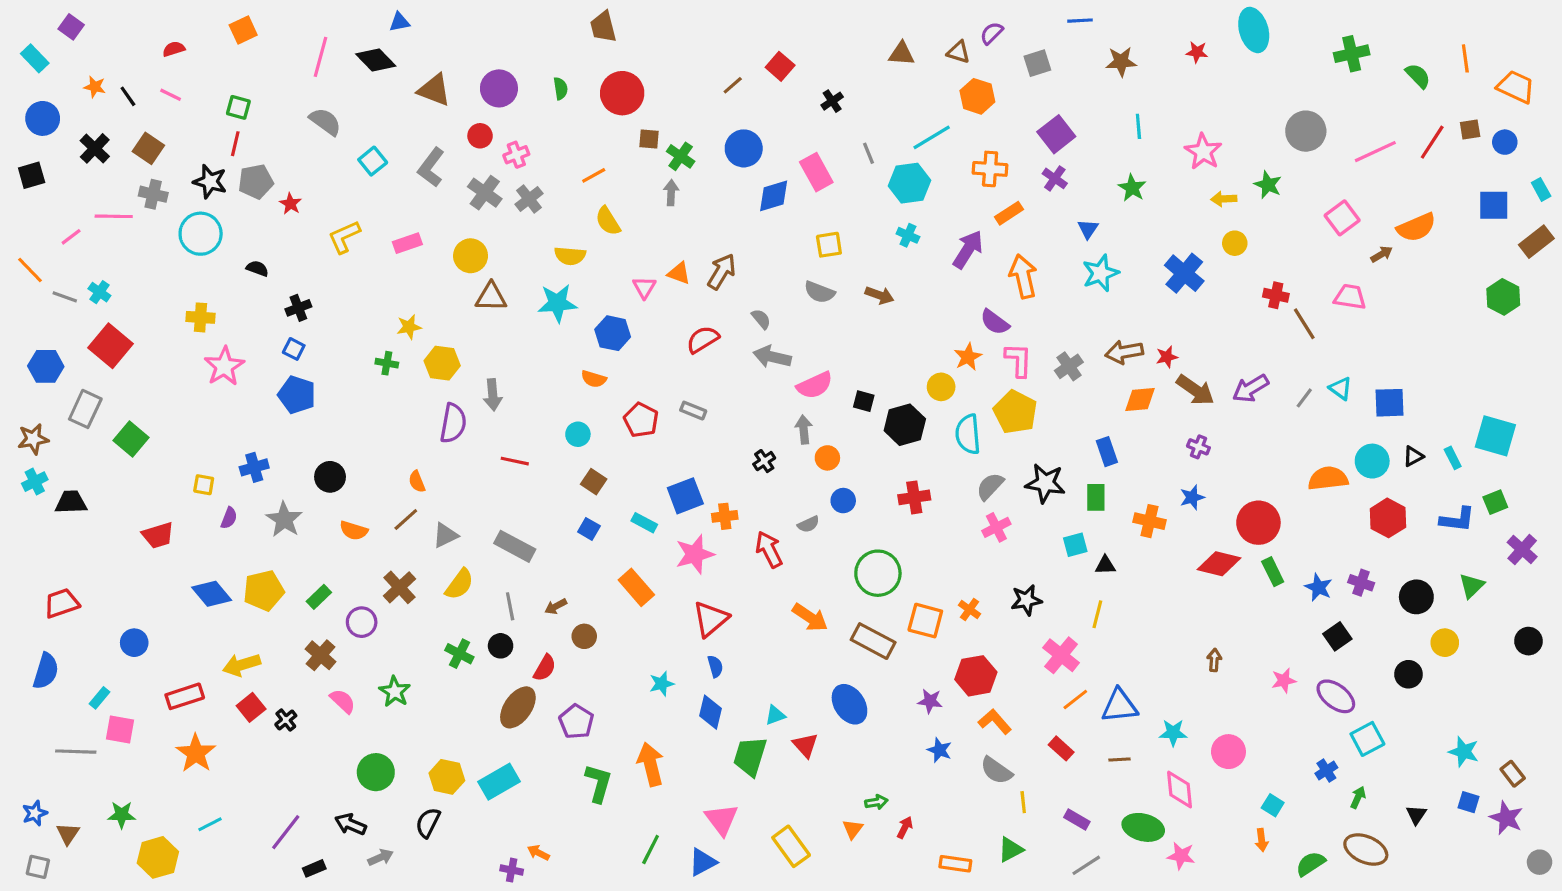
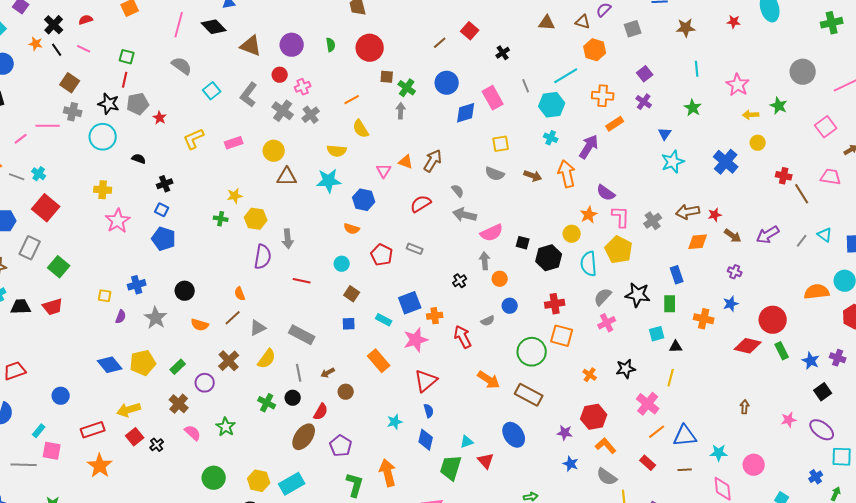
purple square: (1056, 134) -> (645, 74), size x0.7
black cross: (95, 148) -> (54, 25), moved
orange arrow: (1023, 276) -> (567, 174), moved
brown arrow: (1195, 390) -> (733, 236), size x0.7
blue square: (589, 529) -> (349, 324), turned -32
red trapezoid: (158, 535) -> (53, 307), moved
orange square: (925, 621) -> (562, 336), moved
cyan square: (1367, 739) -> (842, 457), turned 30

